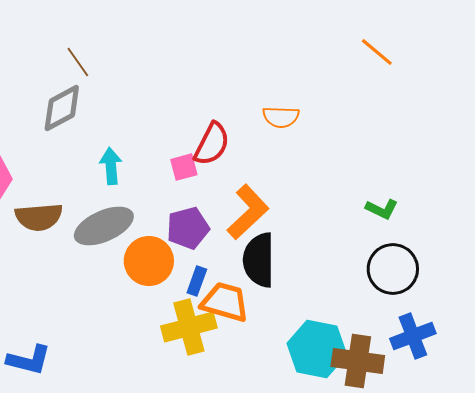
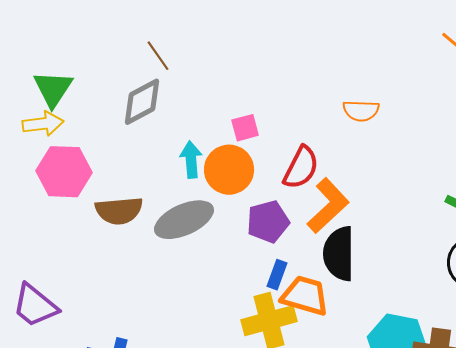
red semicircle: (212, 144) -> (301, 168), moved
pink square: (184, 167) -> (245, 128), moved
orange circle: (149, 261) -> (229, 170), moved

